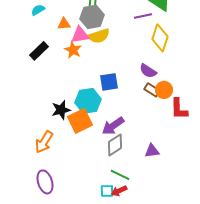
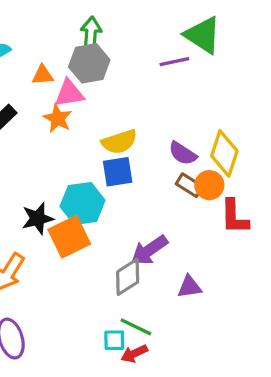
yellow semicircle: (99, 36) -> (119, 142), moved
yellow diamond: (160, 38) -> (224, 153), moved
purple arrow: (113, 126) -> (149, 250), moved
cyan square: (107, 191) -> (114, 340), moved

